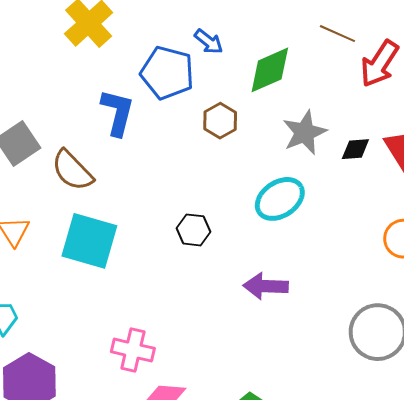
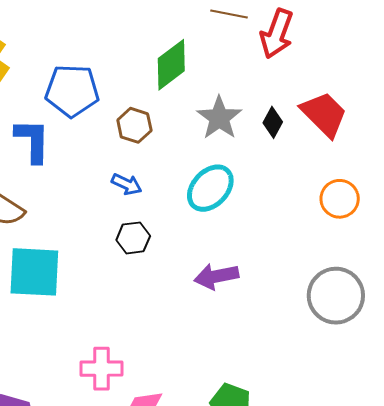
blue arrow: (209, 42) -> (127, 184), moved
black diamond: (355, 149) -> (273, 122), turned -44

